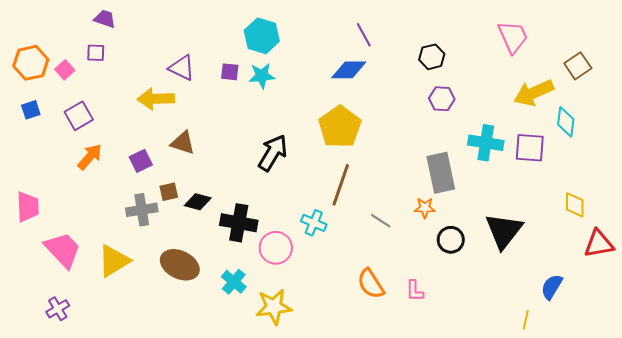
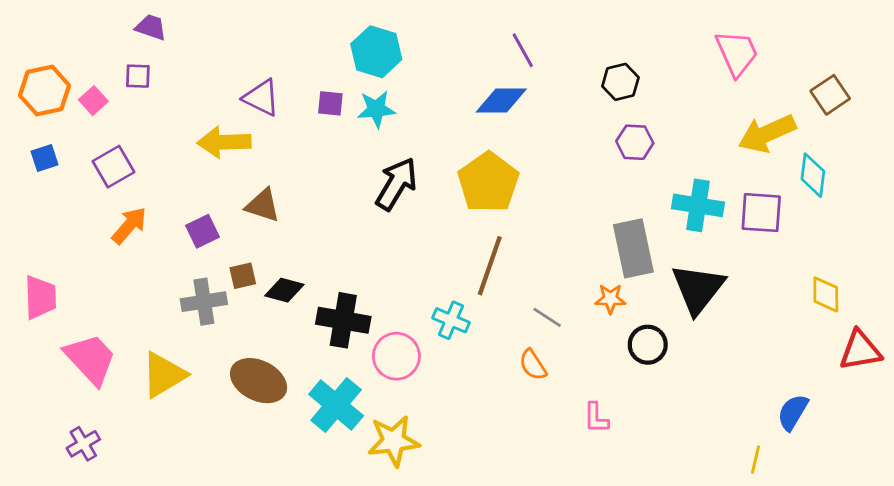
black arrow: (273, 153) -> (396, 184), moved
black triangle: (504, 231) -> (698, 289), moved
cyan cross: (234, 282) -> (336, 405), size x1.5
orange semicircle: (371, 284) -> (533, 365), moved, size x0.7

